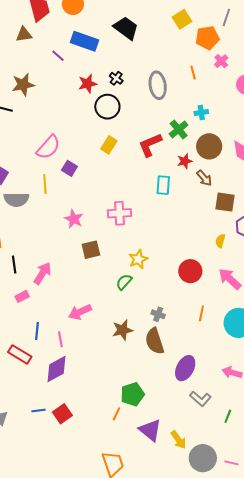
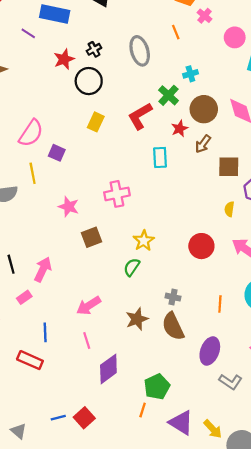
black cross: (116, 78) -> (94, 49), turned 32
brown arrow: (204, 178) -> (203, 144), turned 84
orange line: (201, 313) -> (220, 304), moved
pink line: (60, 339) -> (87, 341), moved
purple diamond: (57, 369) -> (108, 369), moved

